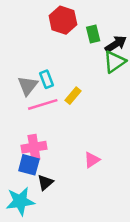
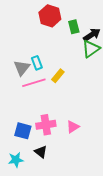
pink cross: (34, 147) -> (46, 125), moved
black triangle: (45, 182) -> (41, 152), moved, turned -40
cyan star: (20, 201) -> (16, 160), size x0.7

